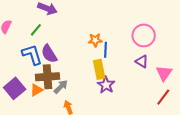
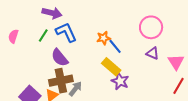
blue line: (106, 50) -> (115, 46), turned -35
blue L-shape: (32, 55) -> (66, 32), moved
yellow rectangle: (99, 69) -> (111, 67), turned -30

